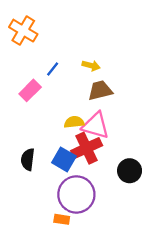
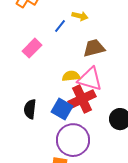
yellow arrow: (91, 66) -> (80, 16), moved
blue line: (53, 69) -> (60, 26), moved

